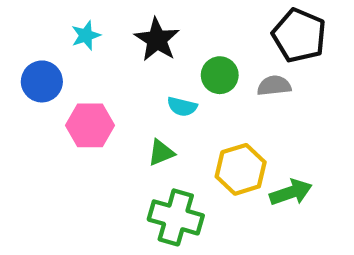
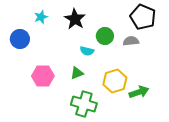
pink hexagon: (90, 125) -> (43, 76), moved

